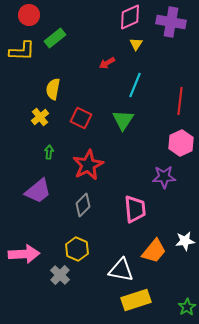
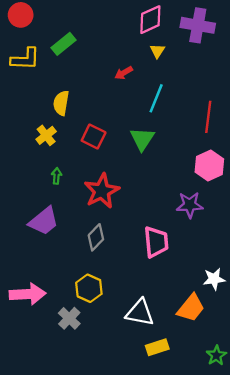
red circle: (29, 15) -> (21, 15), moved
orange trapezoid: (154, 251) -> (191, 308), moved
yellow rectangle: (136, 300) -> (157, 347), size x0.7

